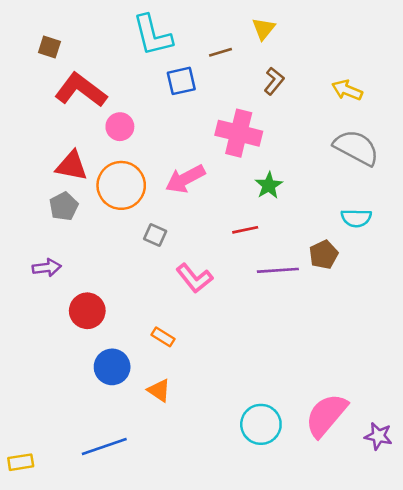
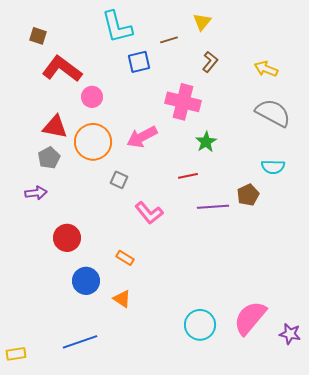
purple arrow: (47, 268) -> (36, 193), moved

